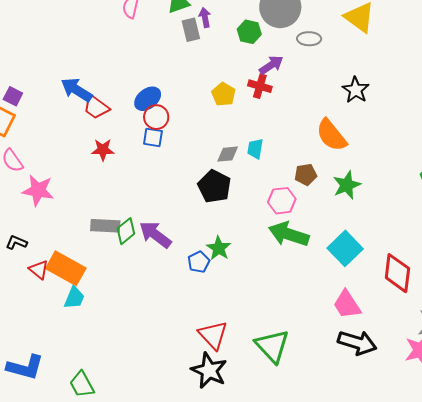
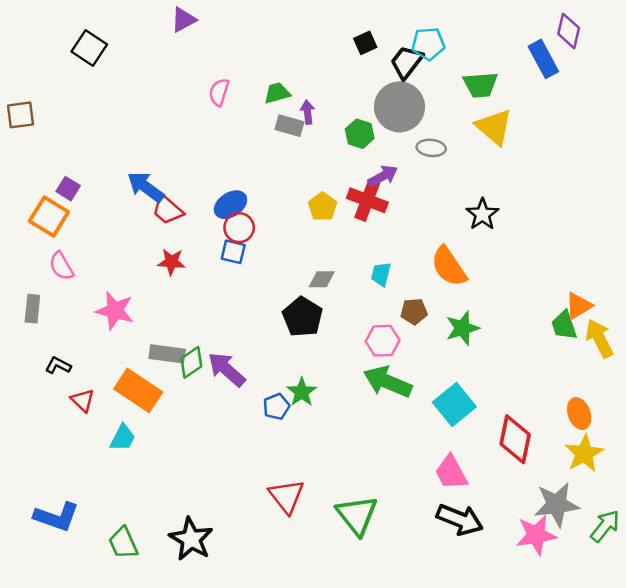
gray rectangle: (191, 30) -> (289, 126), turned -65
red cross: (260, 86) -> (367, 200), size x1.4
cyan trapezoid: (255, 149) -> (381, 274), moved
pink star: (38, 190) -> (115, 311), moved
orange rectangle: (66, 268) -> (138, 390), moved
black star: (209, 370) -> (191, 539), moved

